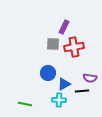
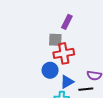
red cross: (74, 47) -> (64, 53), moved

